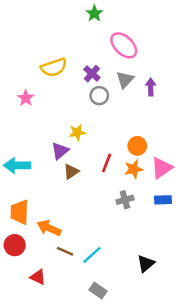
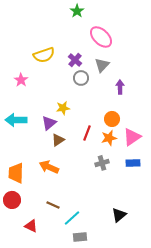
purple arrow: (151, 87) -> (120, 87), moved
cyan arrow: (17, 165) -> (16, 120), moved
orange arrow: (49, 228) -> (49, 167), moved
cyan line: (92, 255) -> (72, 218), moved
gray rectangle: (98, 290) -> (80, 237), turned -40

